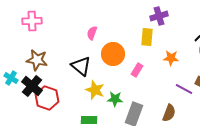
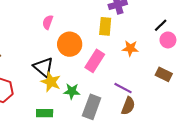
black triangle: (81, 66) -> (44, 67), moved
pink rectangle: (137, 70) -> (95, 61), size x1.5
purple line: (184, 89) -> (123, 88), moved

